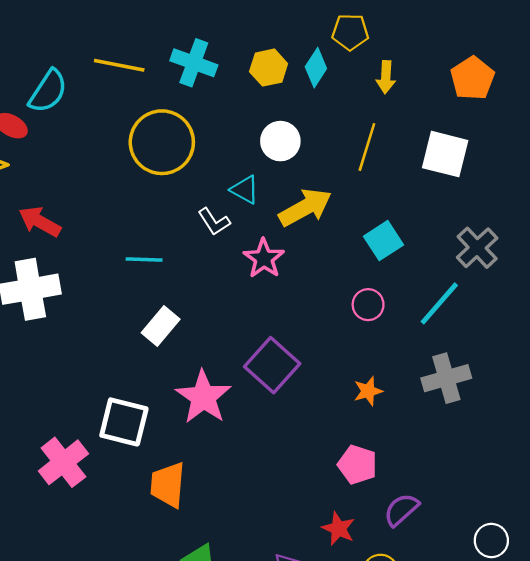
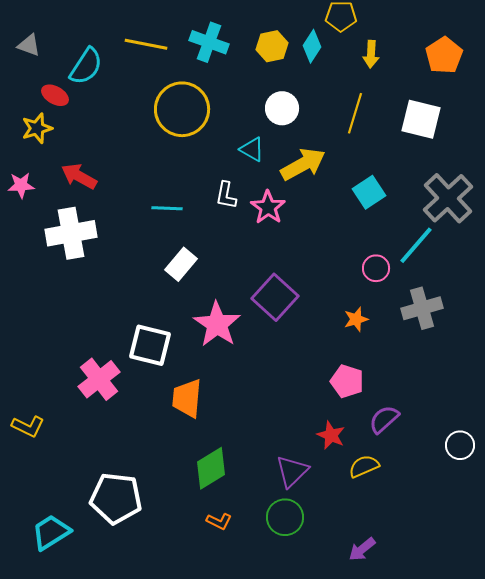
white L-shape: (214, 222) -> (226, 195), moved, turned 44
gray cross: (477, 248) -> (448, 198), size x1.4
pink circle: (368, 305) -> (376, 268), moved

